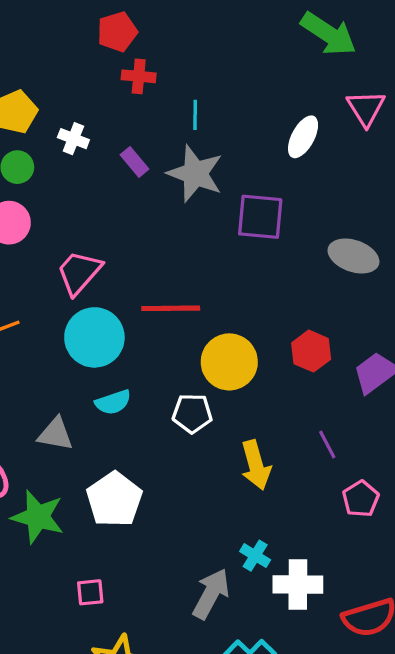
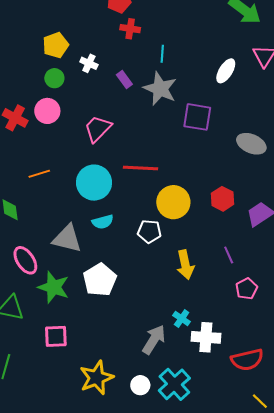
pink trapezoid: (79, 273) -> (98, 129), moved
gray triangle: (55, 434) -> (67, 239), size x1.4
pink square: (90, 592) -> (56, 336), moved, size x1.4

